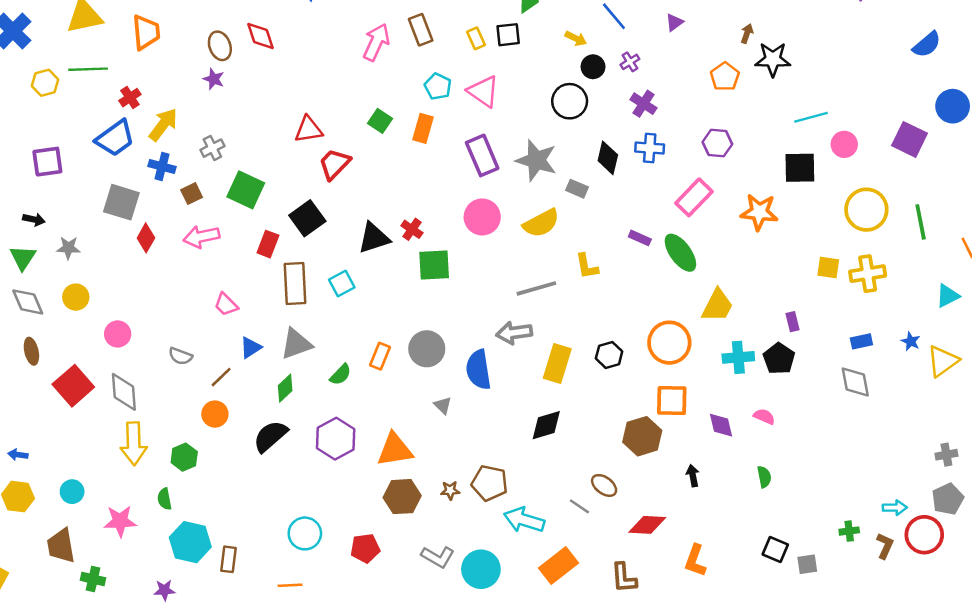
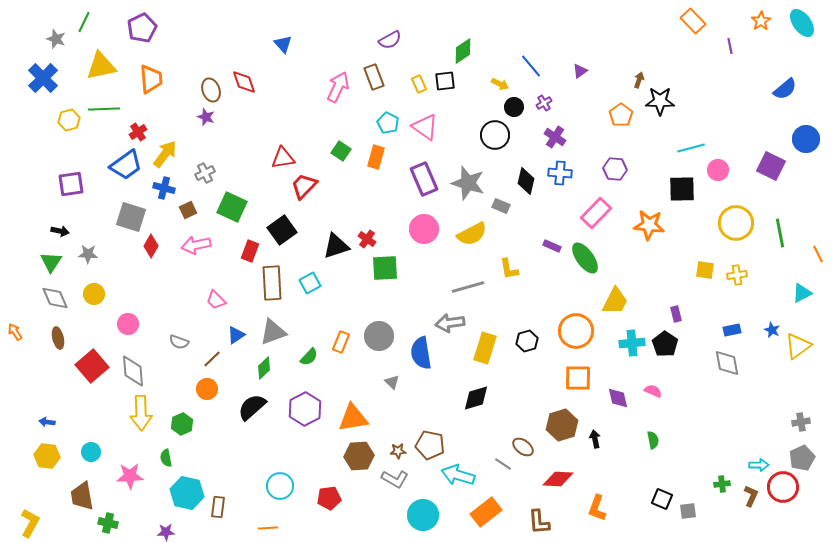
yellow cross: (868, 274) -> (737, 275), size x0.7
brown hexagon: (642, 436) -> (562, 425), moved
gray L-shape: (438, 557) -> (395, 479), moved

